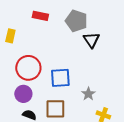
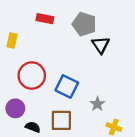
blue square: (60, 78) -> (67, 86), turned 30
purple circle: (23, 94) -> (15, 108), moved

